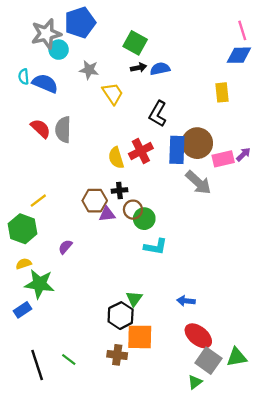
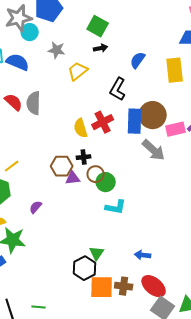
blue semicircle: (160, 69) -> (138, 60), moved, turned -42
yellow rectangle: (222, 92) -> (175, 70), size x1.4
yellow trapezoid: (113, 94) -> (78, 71), turned -95
brown cross: (117, 355) -> (124, 286), moved
green line: (69, 359) -> (39, 307), turned -32

